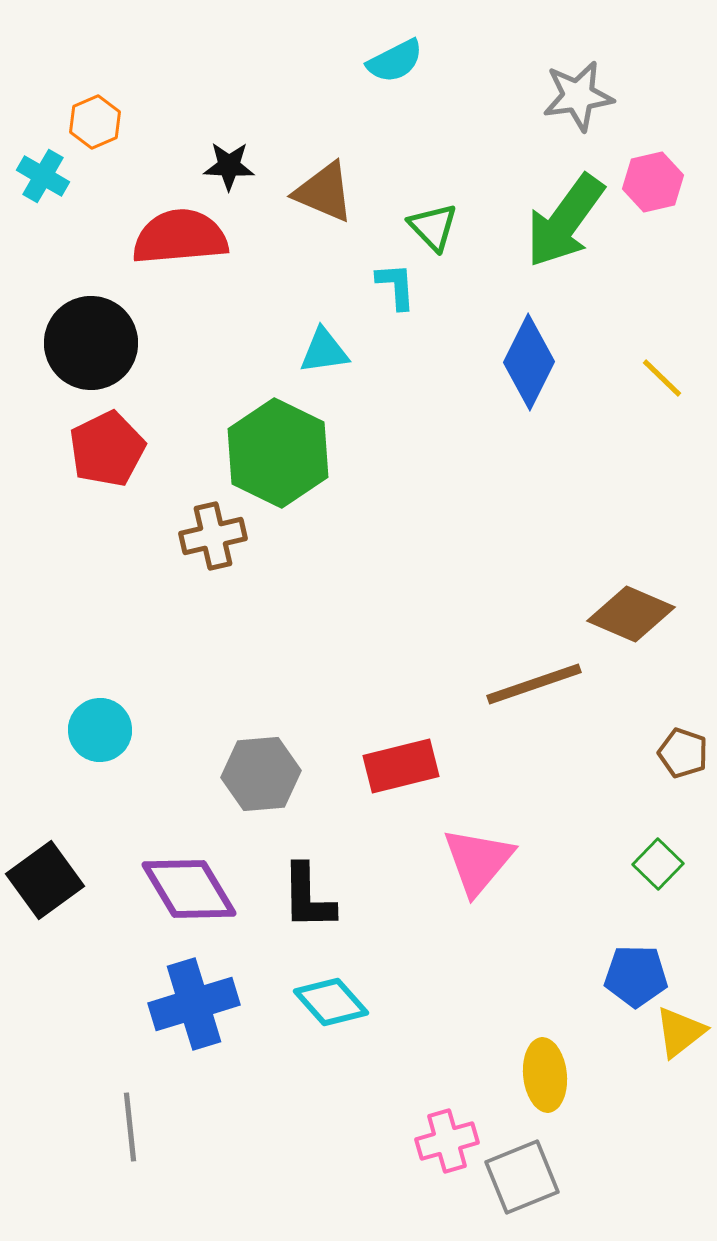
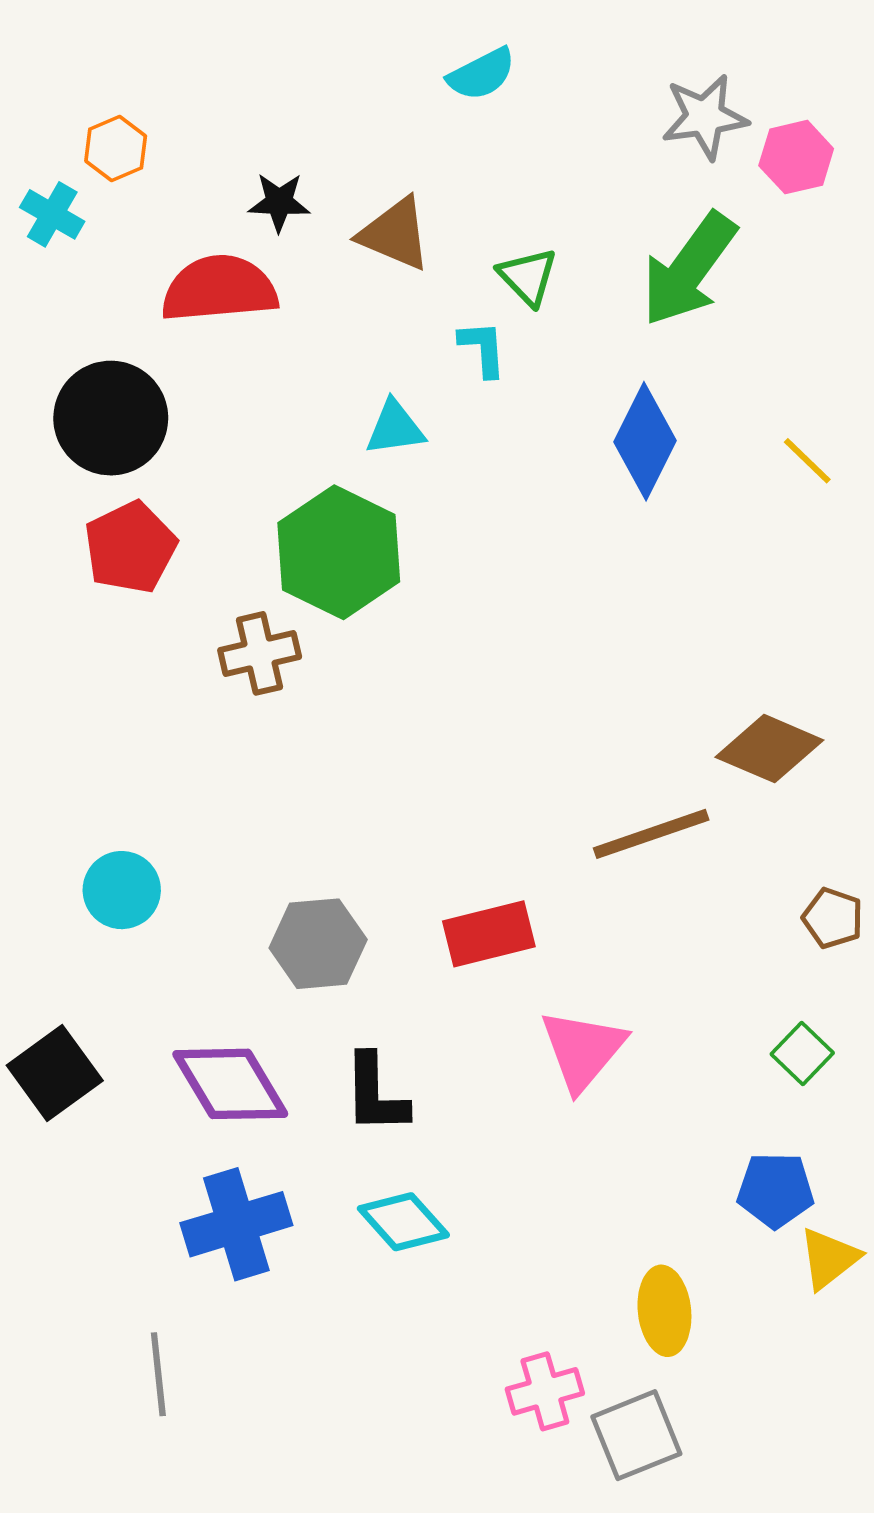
pink hexagon: (653, 182) -> (796, 157), moved

